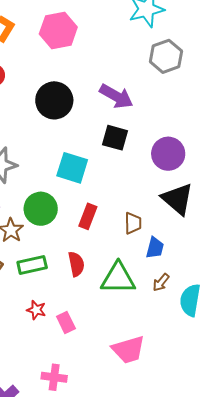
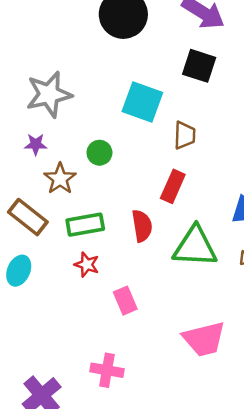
green circle: (41, 209) -> (99, 153), size x0.6
red rectangle: (88, 216) -> (173, 186), moved
brown trapezoid: (133, 223) -> (185, 135), moved
red star: (36, 310) -> (87, 265), moved

